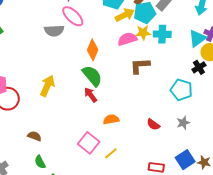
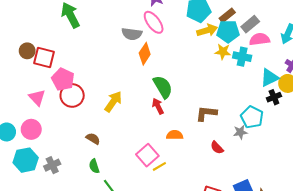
cyan triangle: (197, 38) -> (270, 78), moved
pink semicircle: (127, 39) -> (259, 39), moved
orange diamond: (93, 50) -> (145, 54), moved
brown L-shape: (140, 66) -> (206, 113), moved
yellow arrow: (47, 86) -> (113, 102), moved
gray star: (183, 123) -> (240, 132), moved
yellow line: (111, 153) -> (159, 166), moved

